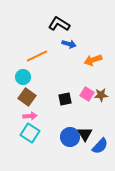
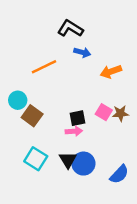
cyan circle: (23, 77) -> (18, 100), moved
pink arrow: (30, 116) -> (74, 131), moved
black triangle: (85, 134) -> (68, 160), moved

